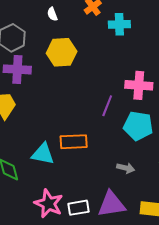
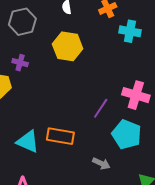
purple cross: (17, 69) -> (20, 63), moved, size x0.6
gray arrow: (126, 168) -> (101, 163), moved

